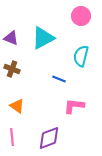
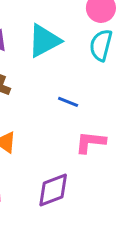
cyan semicircle: (81, 56) -> (101, 45), moved

